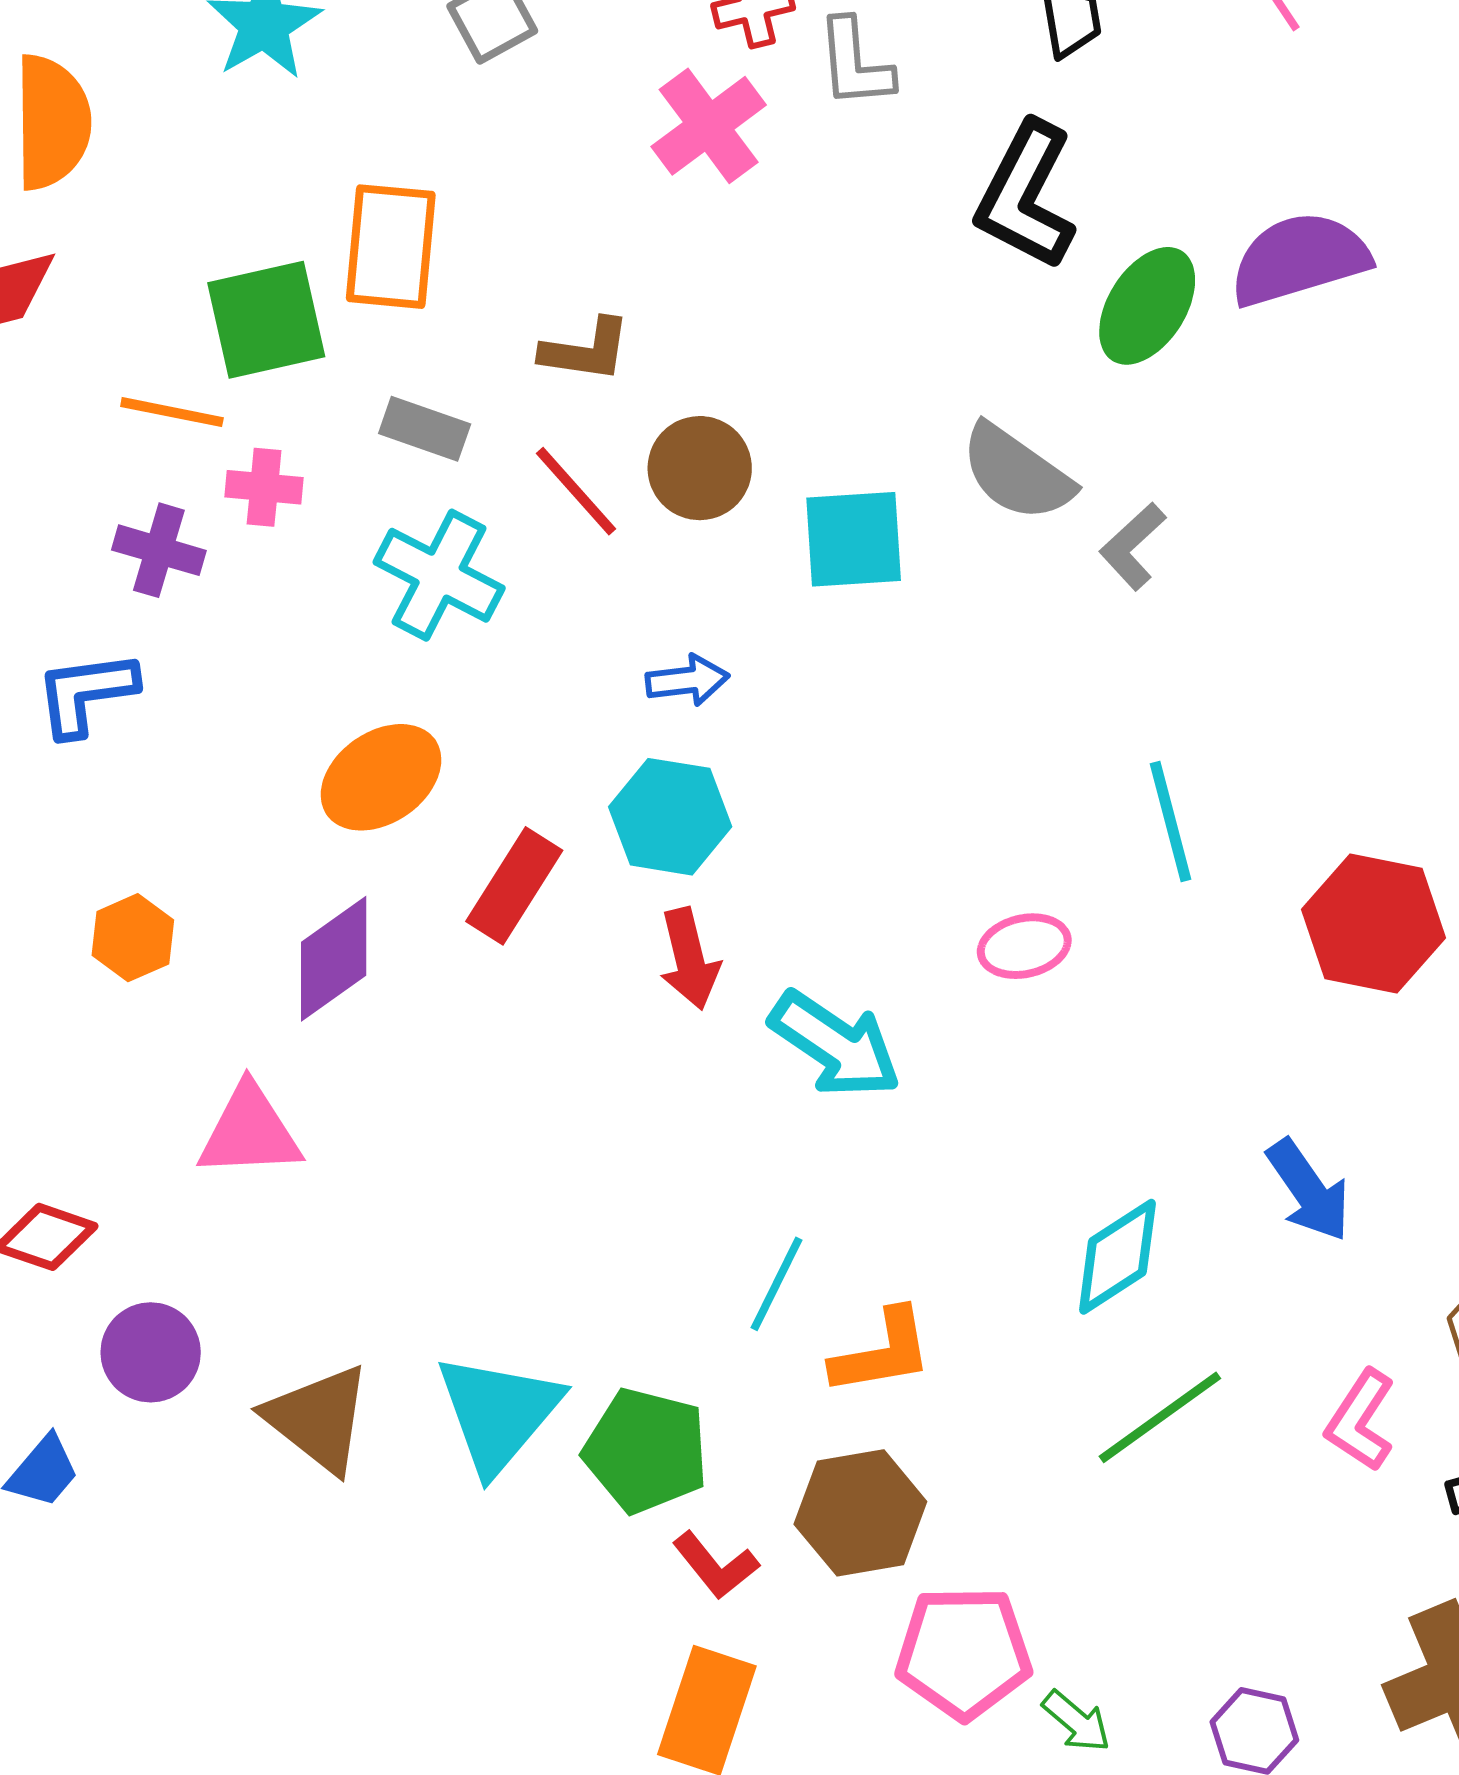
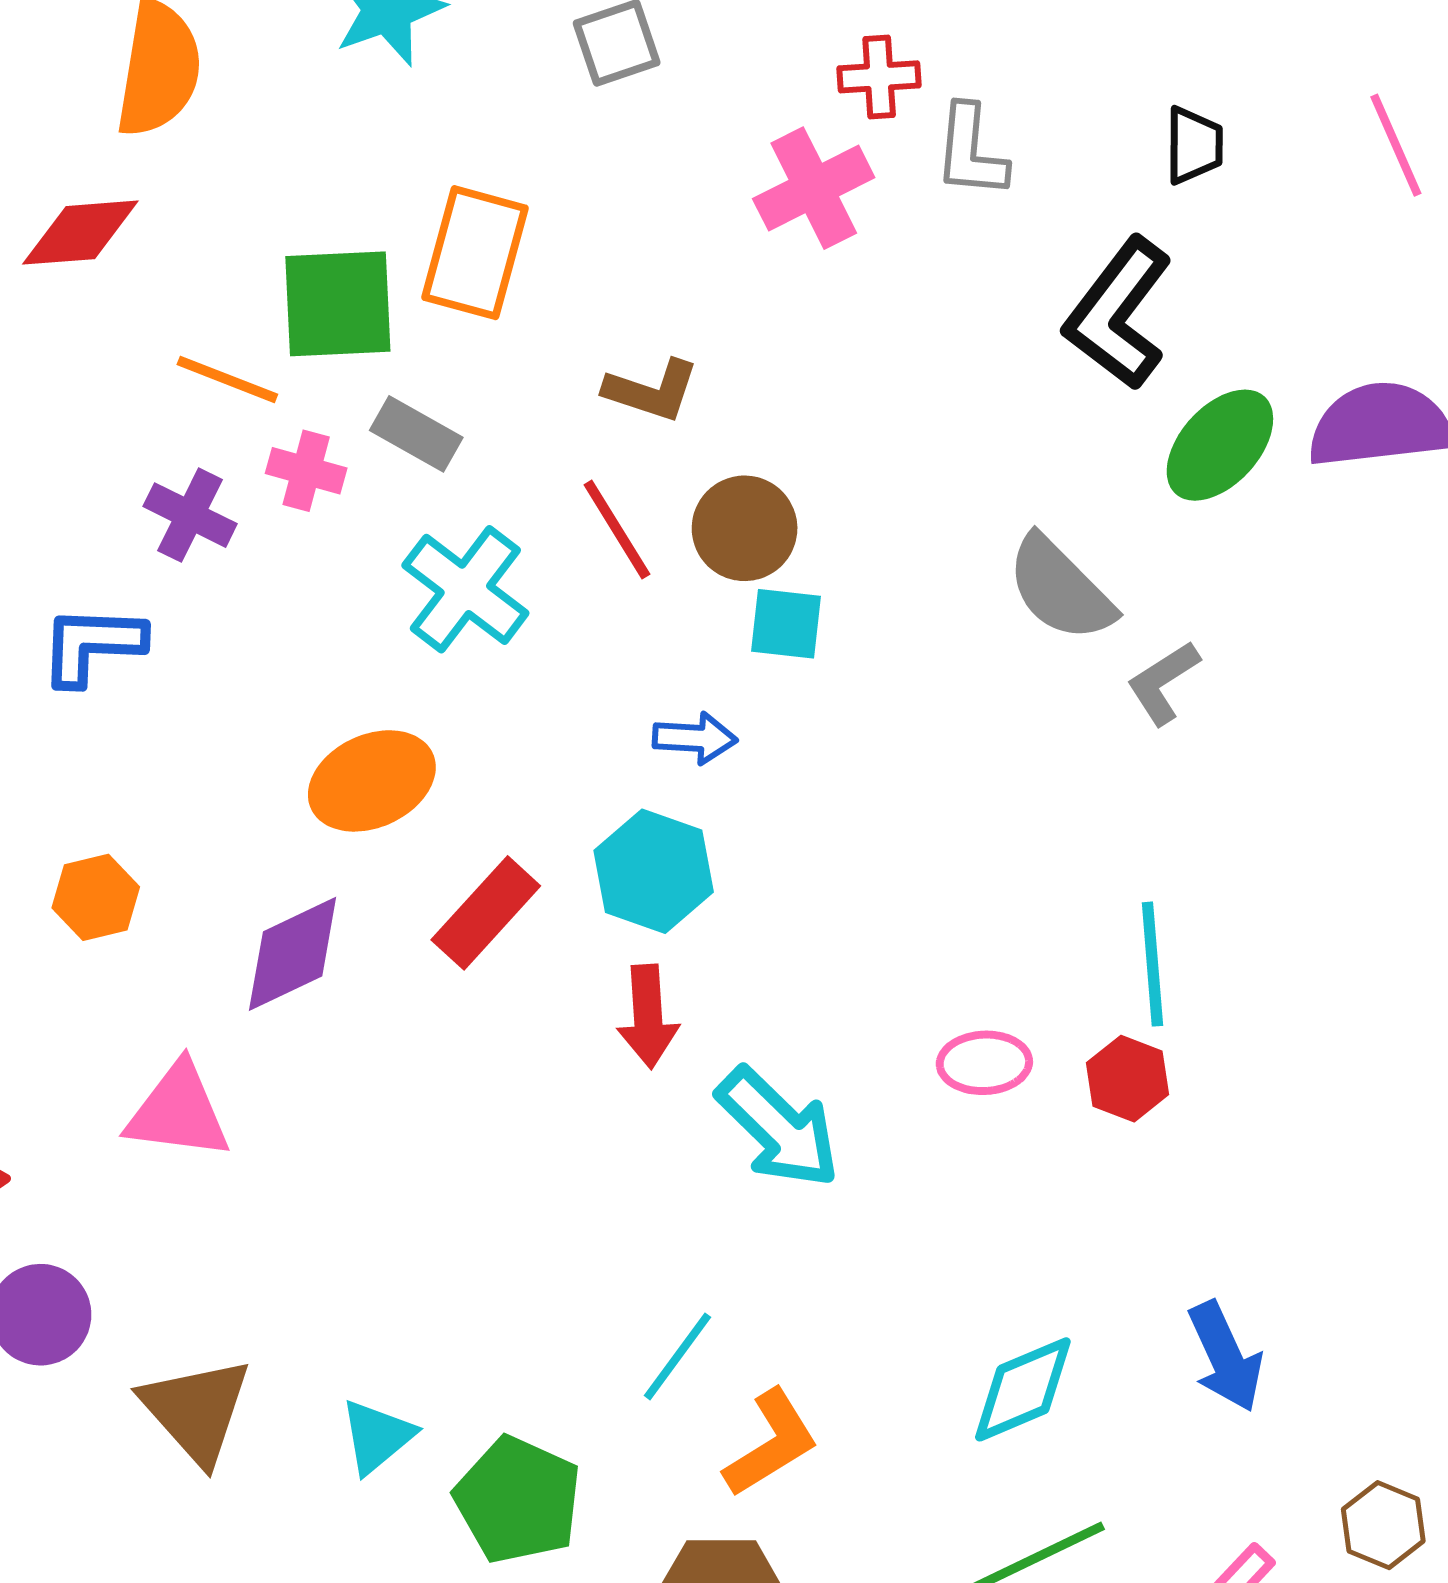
gray rectangle: (425, 429) -> (416, 434), moved
cyan square: (854, 539) -> (786, 624), moved, size x0.7
red hexagon: (1373, 924) -> (1128, 1079), moved, size x0.6
orange L-shape: (882, 1352) -> (771, 1443), turned -32
cyan triangle: (498, 1413) -> (377, 1436), size x0.6

